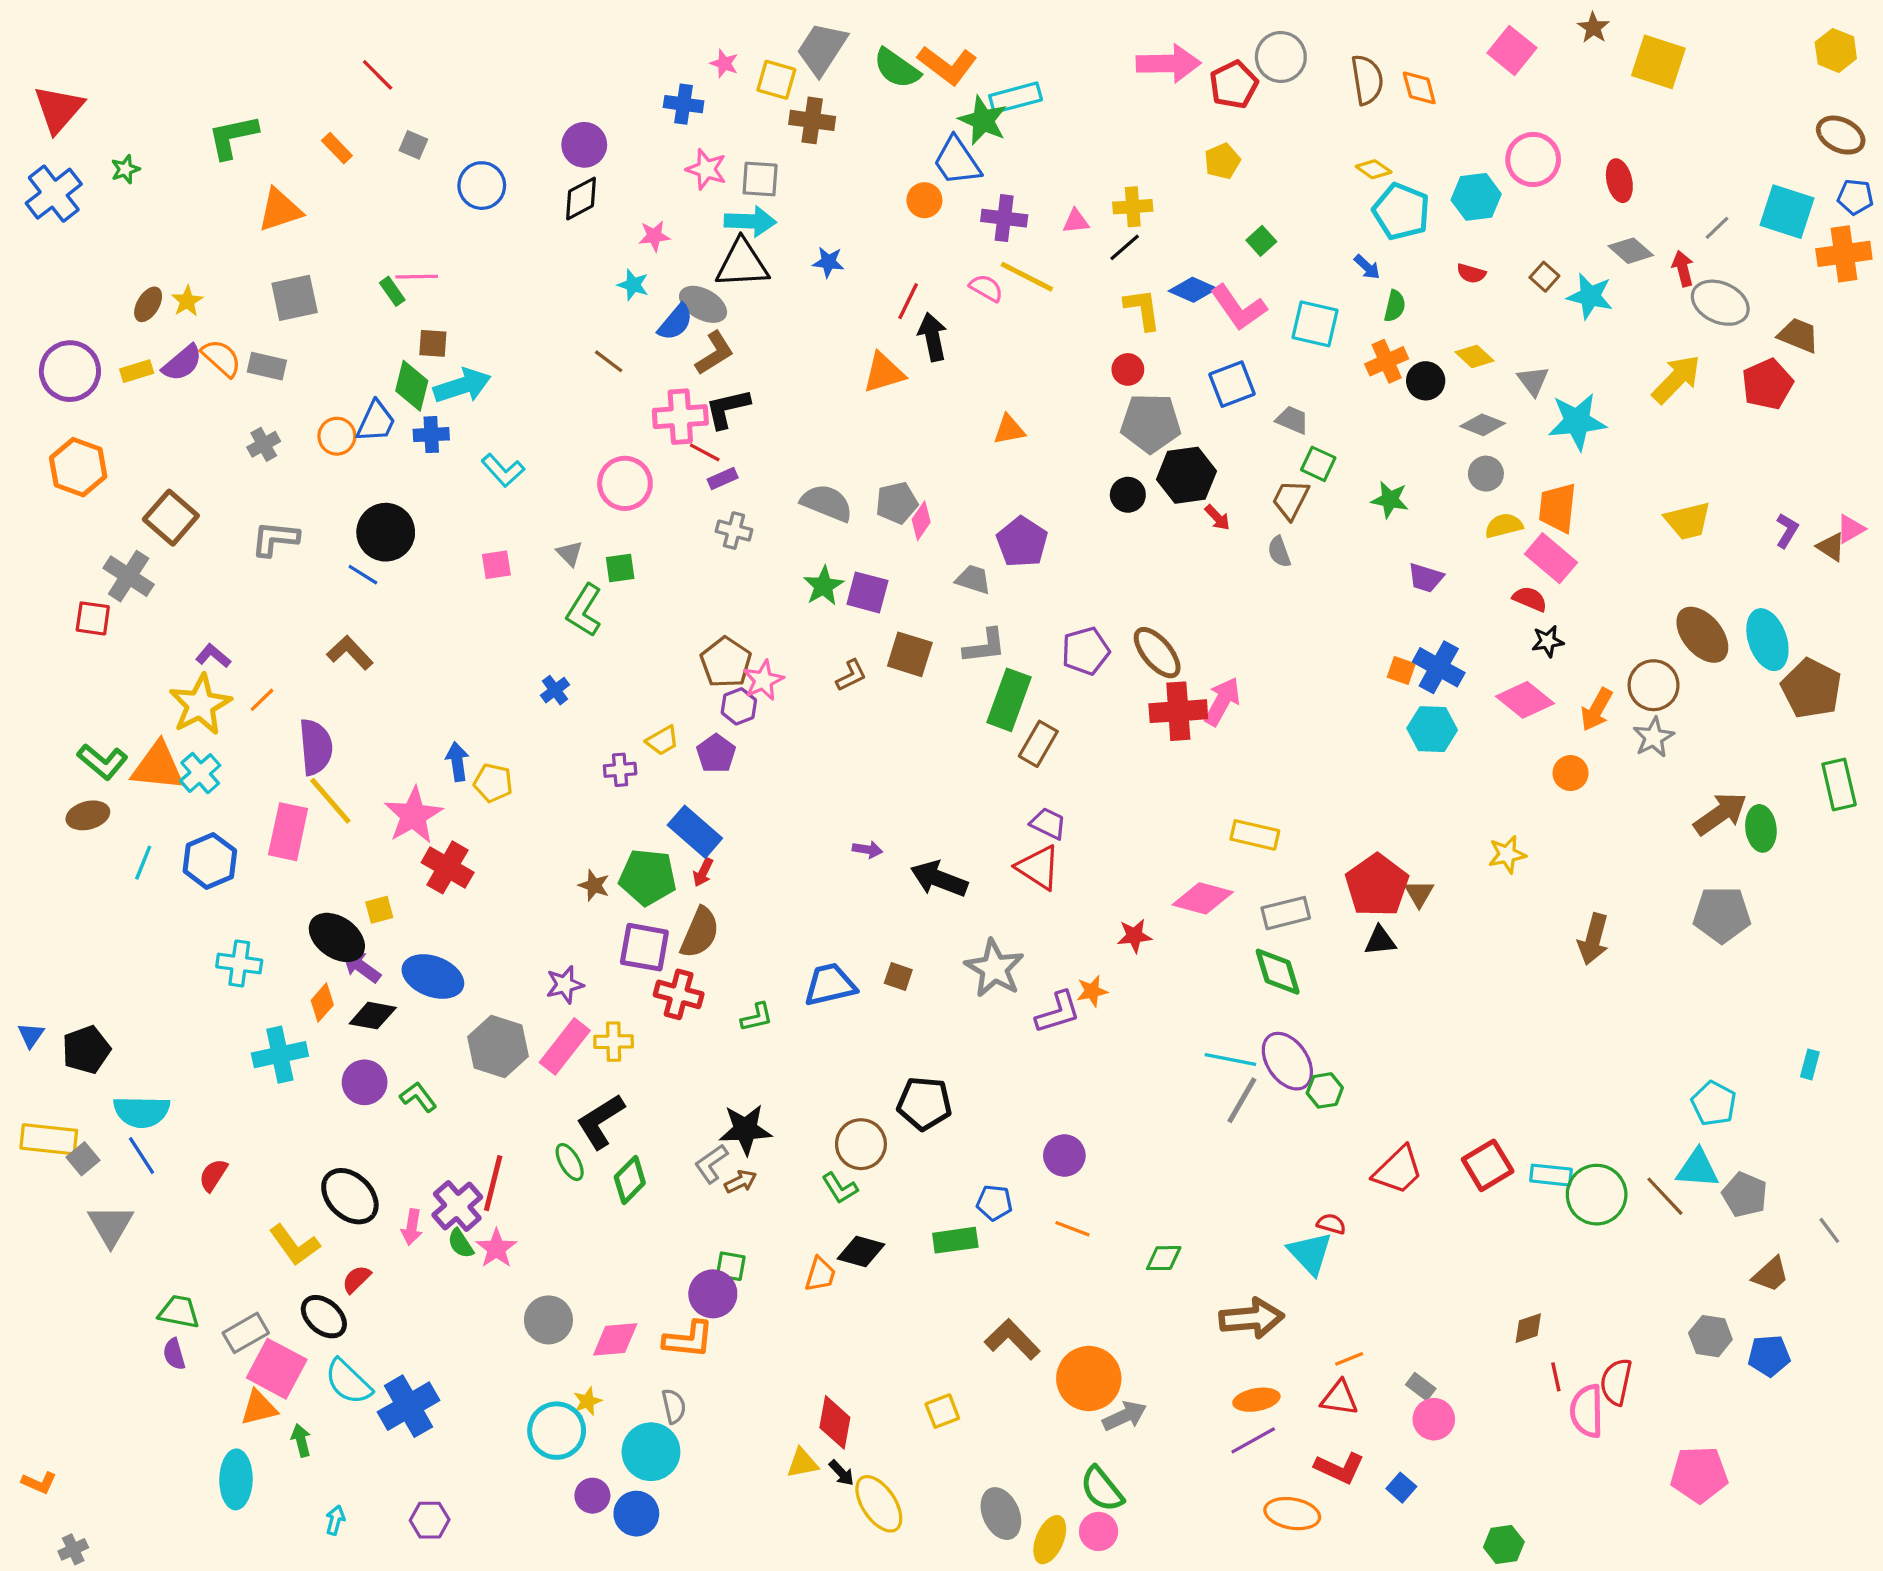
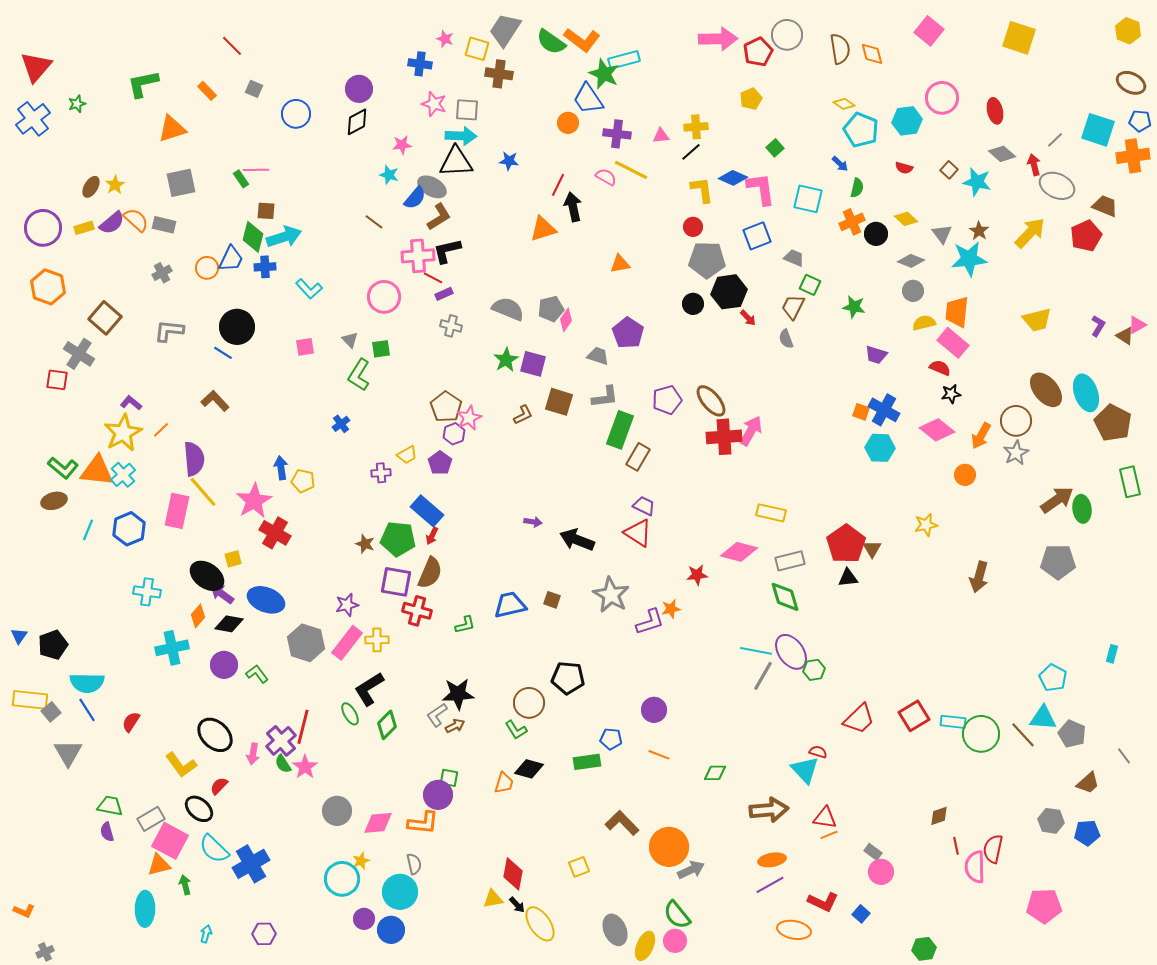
brown star: (1593, 28) -> (979, 231), moved
pink L-shape: (1239, 308) -> (761, 189), turned -153
red triangle: (1339, 1398) -> (825, 818), moved

